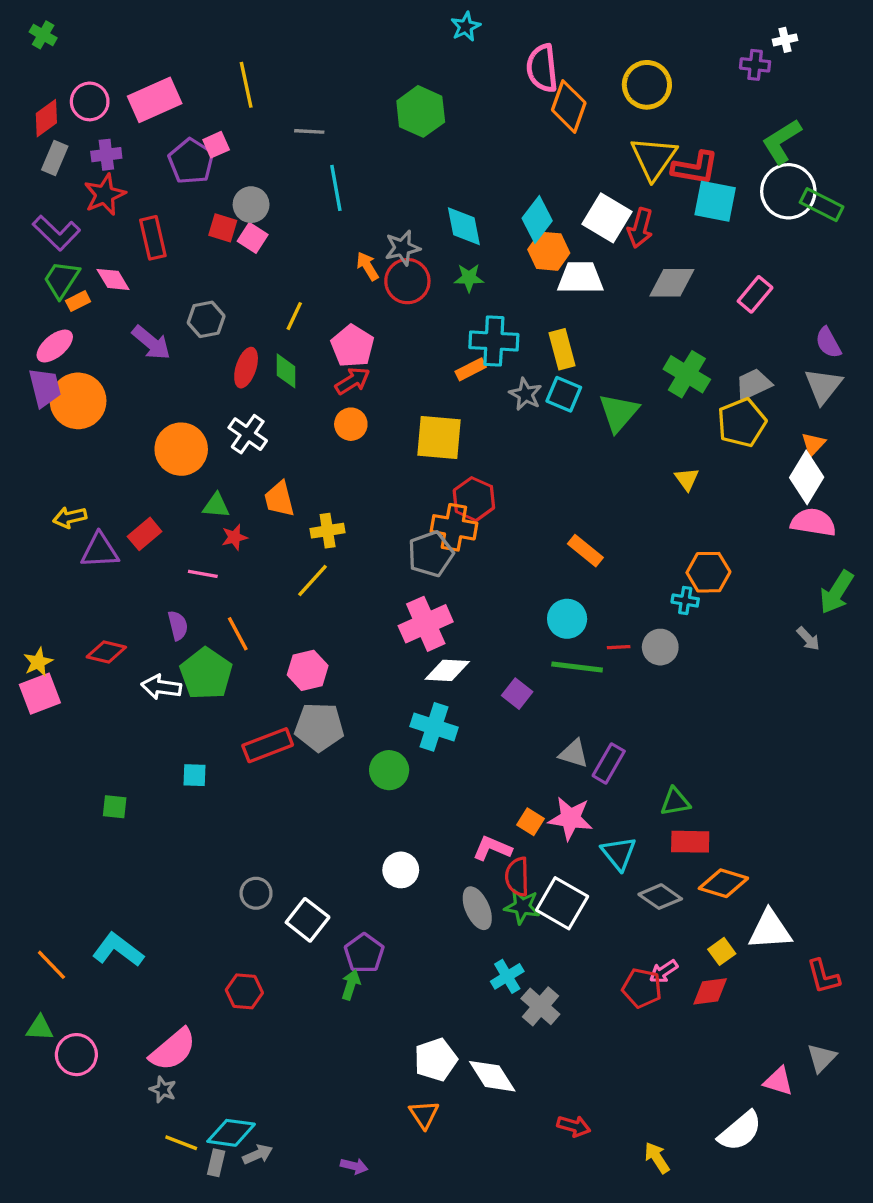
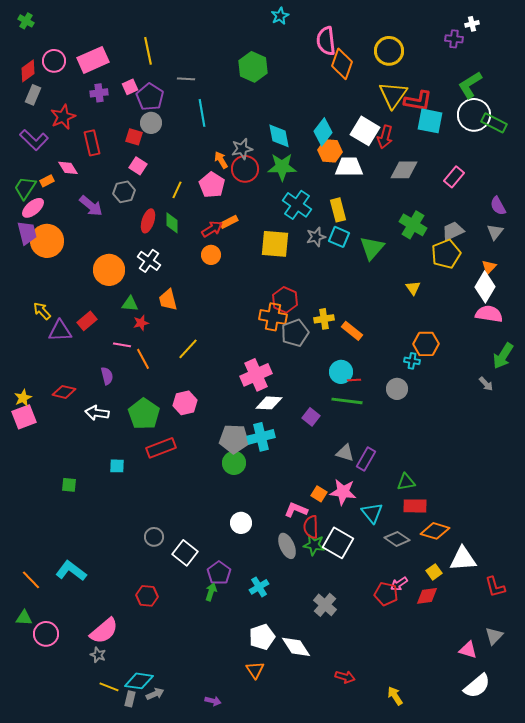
purple cross: (106, 155) -> (99, 93), moved
purple pentagon: (191, 161) -> (150, 97), moved
pink square: (253, 238) -> (138, 166), moved
green star: (469, 278) -> (282, 167), size x1.6
green trapezoid: (61, 279) -> (25, 188), moved
cyan cross: (494, 341) -> (297, 205), turned 32
pink pentagon: (352, 346) -> (212, 185), moved
orange rectangle: (471, 369) -> (229, 222), moved
gray triangle: (823, 386) -> (495, 232), size x0.7
gray star: (525, 394) -> (316, 237), turned 30
yellow square: (439, 437) -> (275, 244), moved
yellow arrow: (70, 517) -> (42, 311), turned 60
yellow cross: (328, 531) -> (324, 319), moved
gray pentagon: (431, 554) -> (295, 333), moved
orange line: (238, 634) -> (143, 359), moved
red line: (619, 647) -> (354, 380), moved
green pentagon: (206, 674) -> (144, 414), moved
gray pentagon: (319, 727) -> (234, 439), moved
cyan cross: (434, 727) -> (261, 437), turned -32
cyan cross: (507, 976) -> (259, 587), moved
white semicircle: (740, 1131) -> (477, 686), moved

